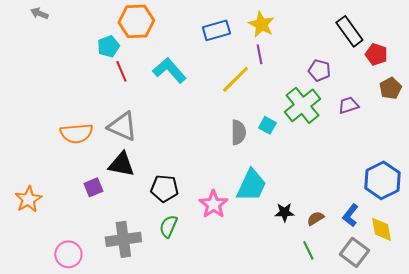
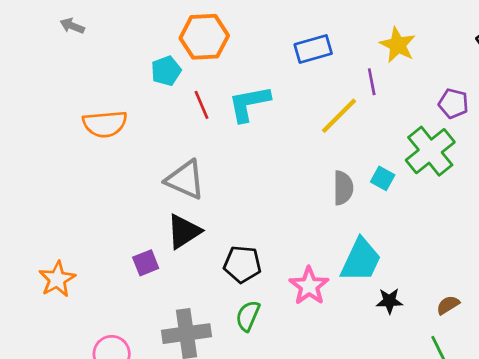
yellow star: (261, 24) -> (398, 45), moved
cyan L-shape: (169, 70) -> (249, 103), turned -60
red line: (121, 71) -> (202, 105), moved
orange semicircle: (76, 133) -> (105, 124), moved
black triangle: (121, 164) -> (184, 231), turned -44
black star: (284, 212) -> (389, 301), moved

